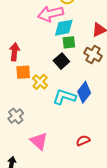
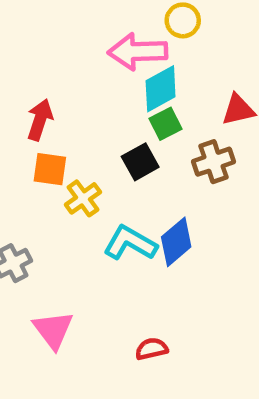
cyan diamond: (64, 28) -> (161, 89), turned -30
green square: (69, 42) -> (165, 124), turned -32
brown cross: (93, 54) -> (213, 162), turned 30

